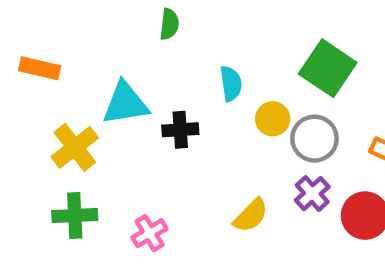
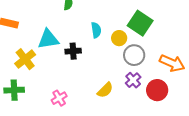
yellow circle: (273, 119) -> (119, 38), moved
green cross: (75, 216) -> (14, 90), moved

